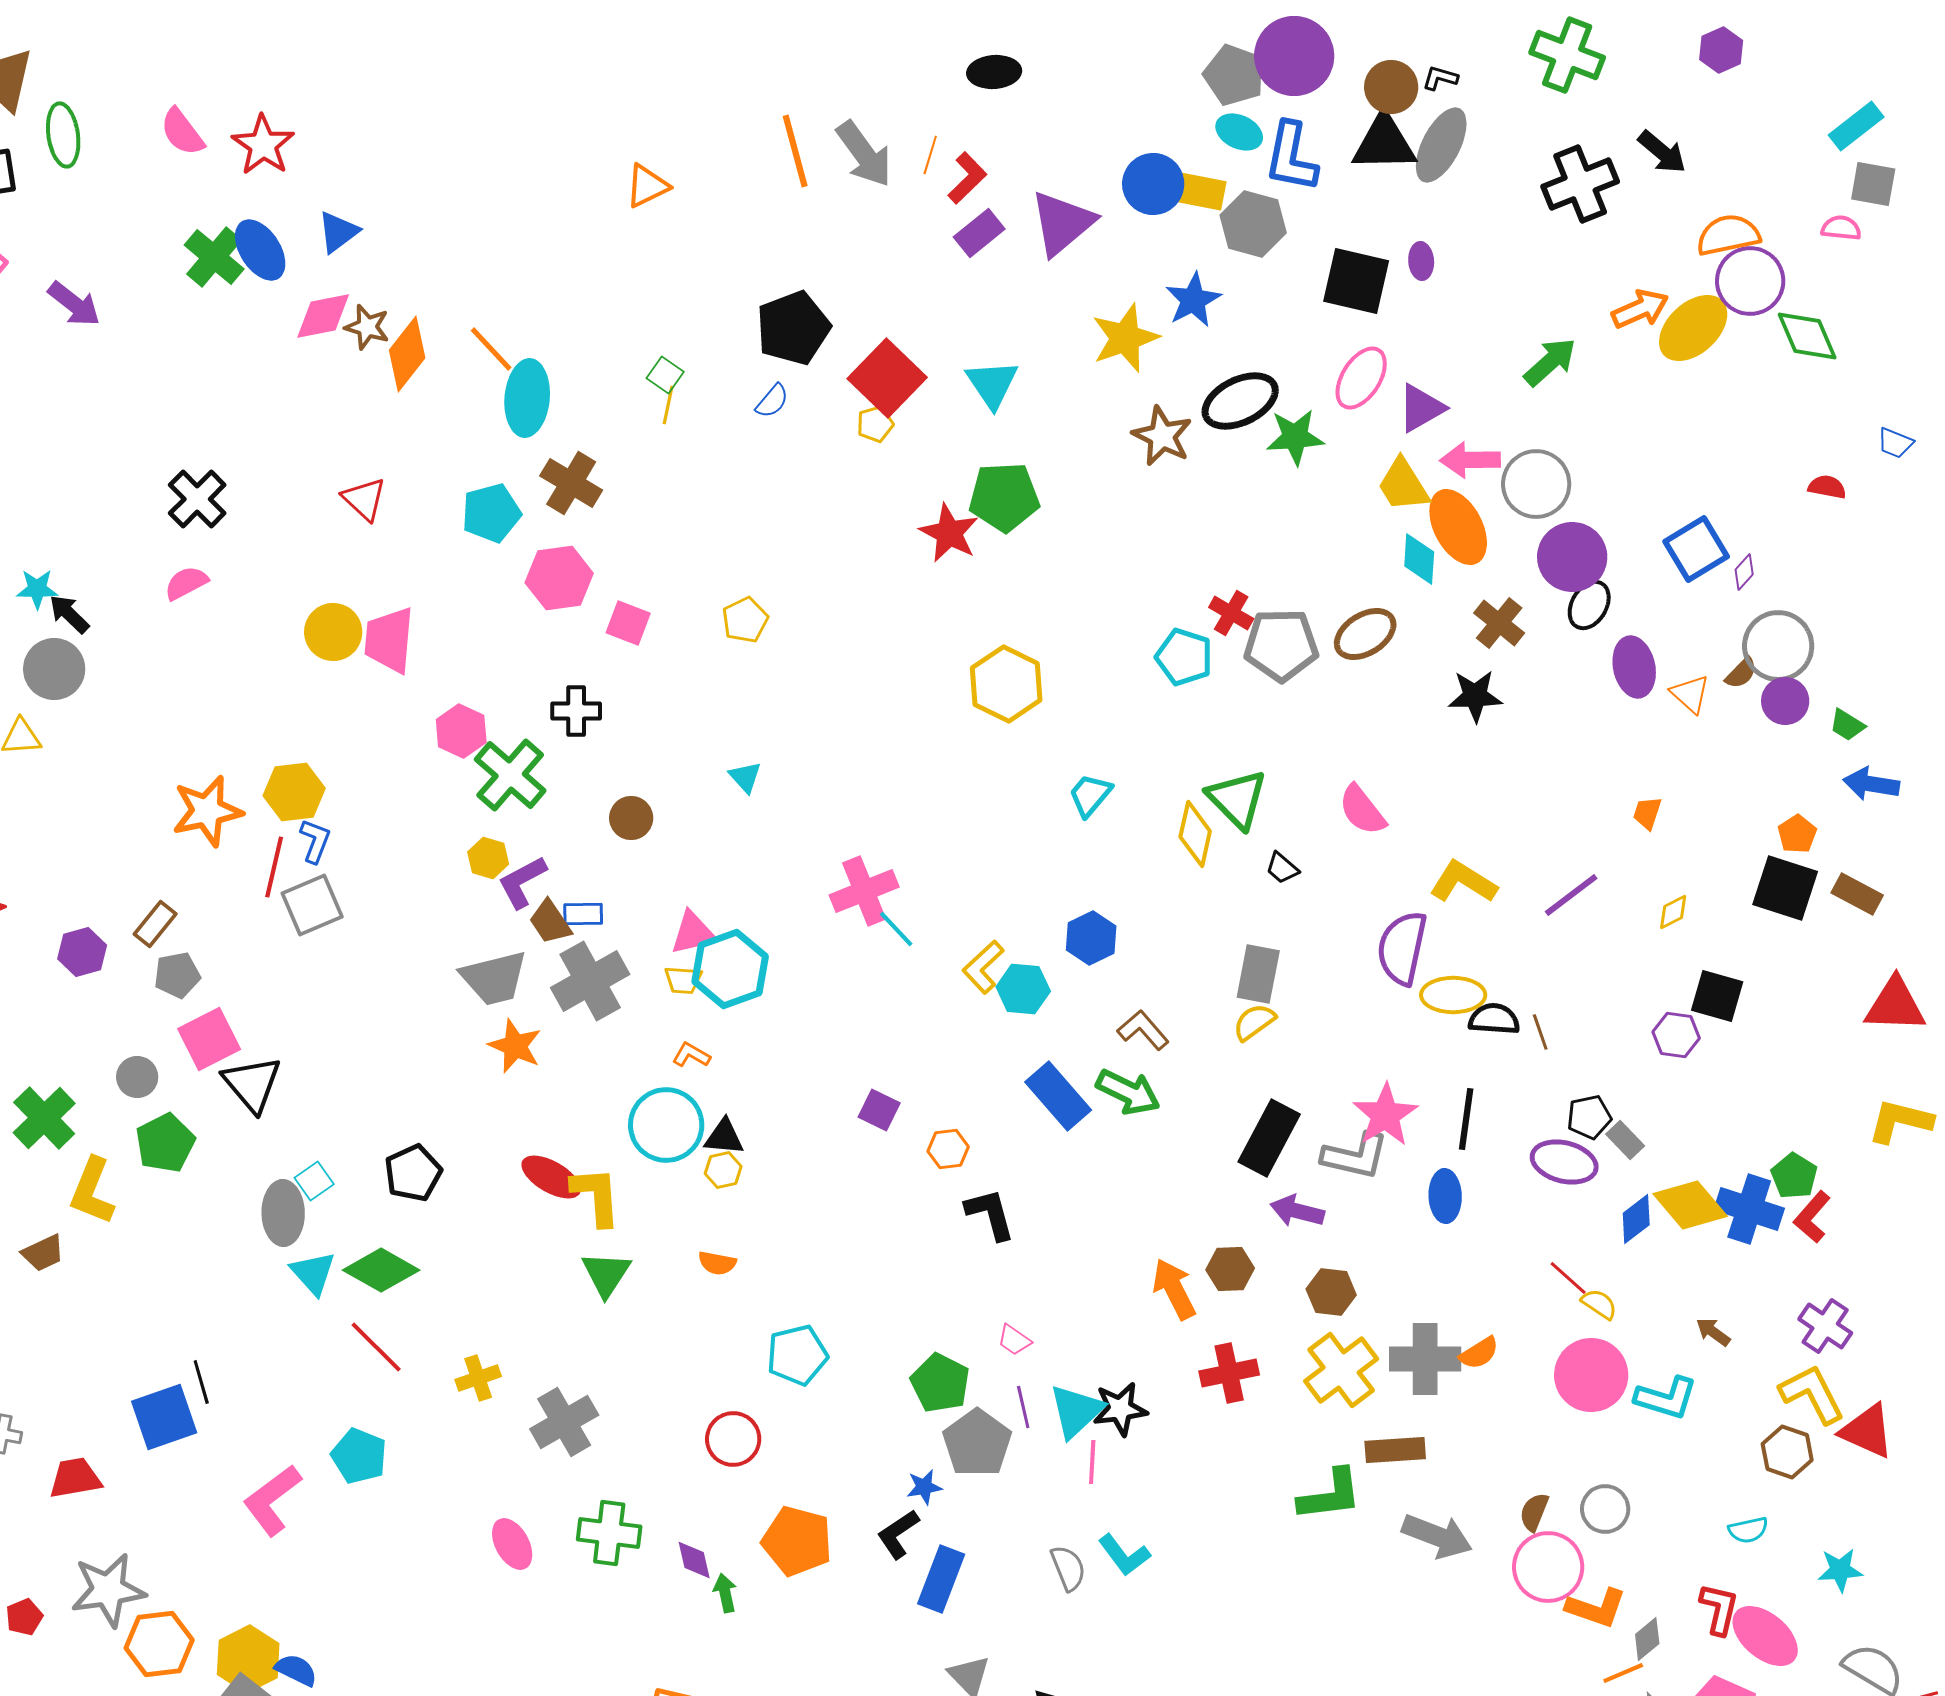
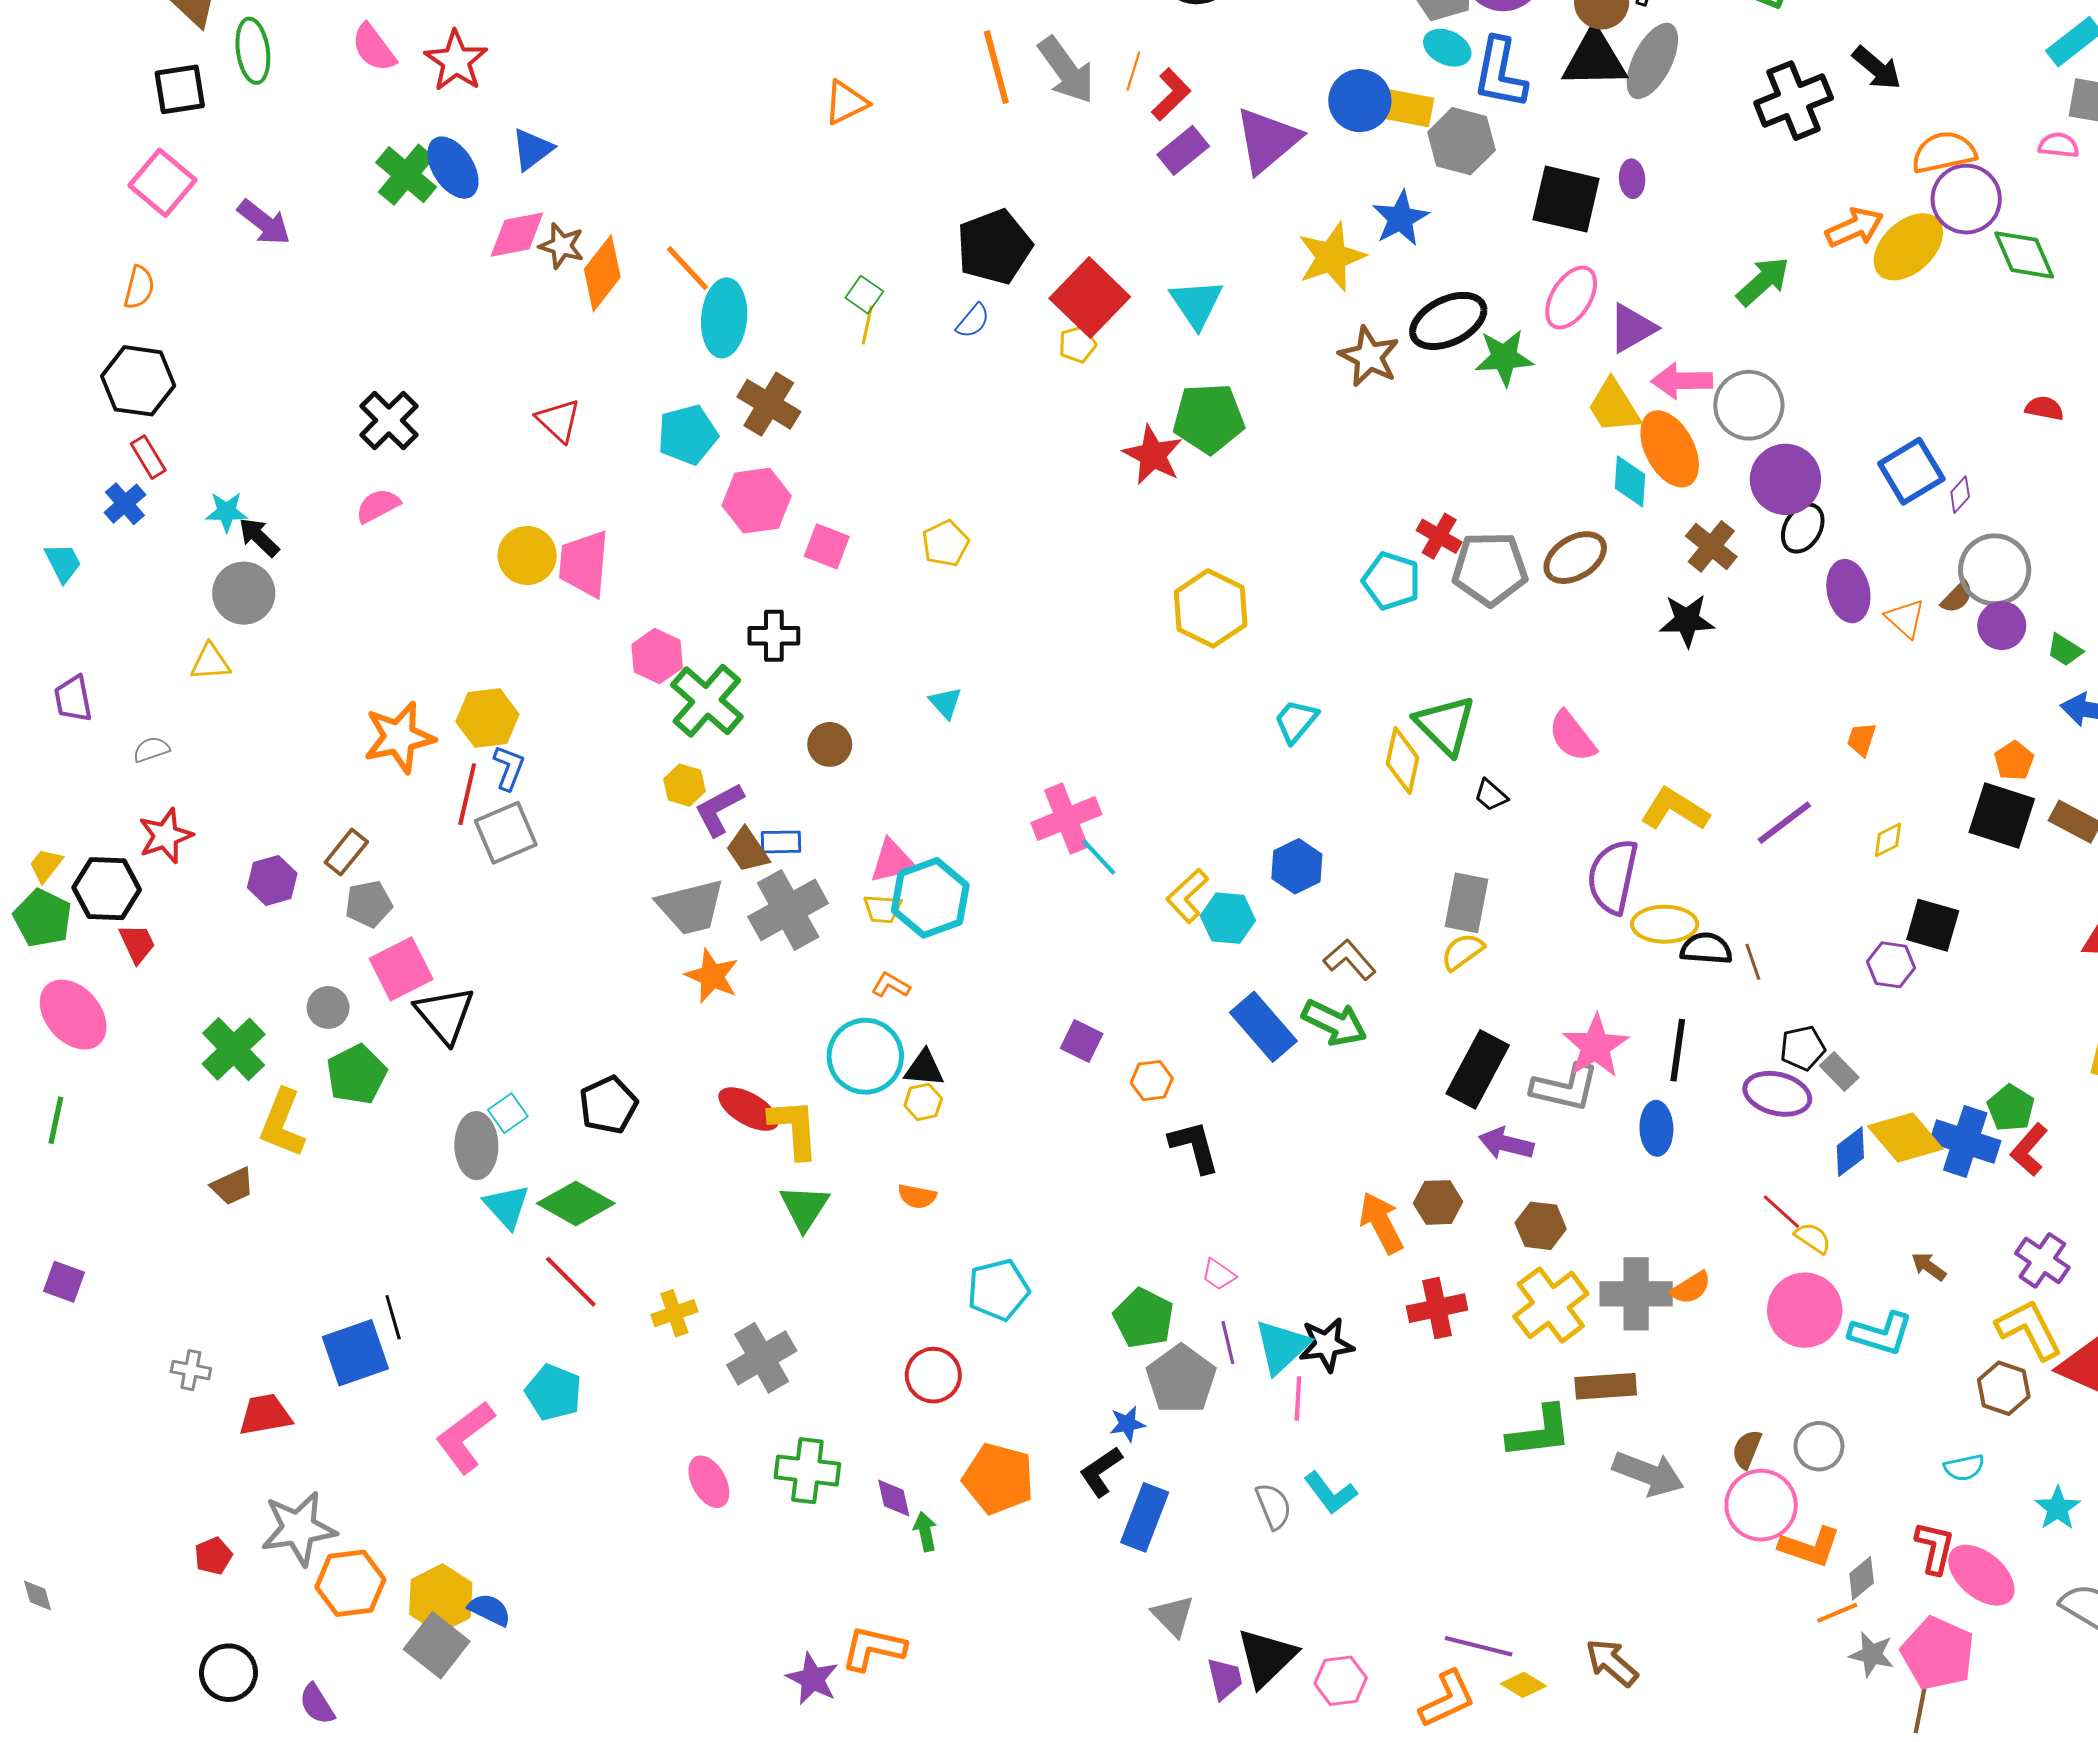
cyan star: (1840, 1570) -> (2058, 1508), turned -30

